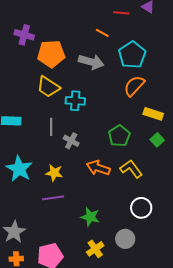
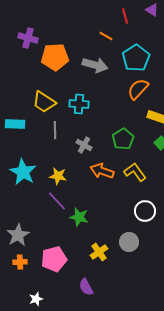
red line: (121, 13) -> (125, 16), turned 70
yellow trapezoid: (48, 87) -> (44, 102), moved
gray cross: (71, 141) -> (84, 145), moved
purple line: (53, 198) -> (57, 201), turned 55
green star: (90, 217) -> (79, 217), moved

